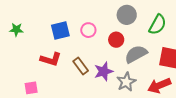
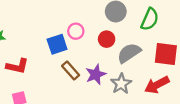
blue square: (60, 30) -> (57, 44), moved
red L-shape: (51, 59) -> (17, 66), moved

